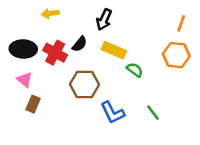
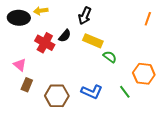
black ellipse: (23, 49) -> (19, 18), moved
orange hexagon: (176, 55) -> (144, 74), moved
brown hexagon: (84, 84) -> (57, 96), moved
blue L-shape: (113, 113) -> (92, 92), turned -40

